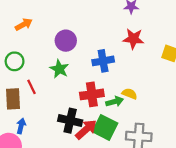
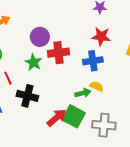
blue cross: (103, 61) -> (93, 61), moved
red cross: (92, 94) -> (58, 53), moved
black cross: (70, 121) -> (27, 96), moved

